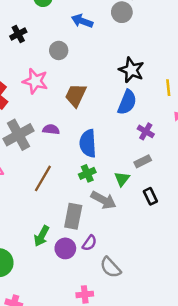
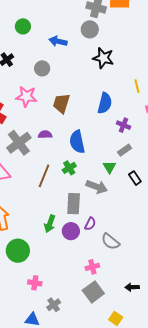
black star: (131, 70) -> (103, 58), moved
green cross: (87, 173) -> (69, 168), moved

